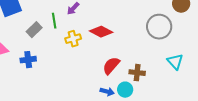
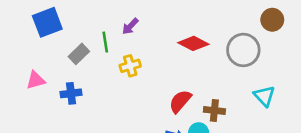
red diamond: (101, 32) -> (193, 43), moved

